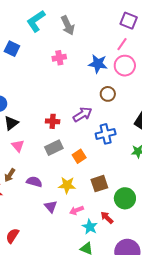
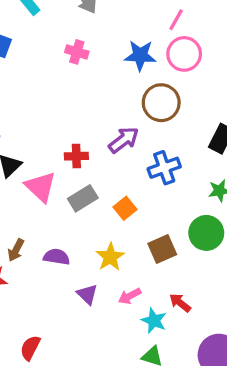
pink cross: (59, 58) -> (77, 52), turned 32
brown circle: (108, 94) -> (161, 103), size x1.5
pink triangle: (18, 146) -> (41, 187), moved, size x1.5
yellow star: (67, 185) -> (110, 257), turned -30
green circle: (125, 198) -> (206, 233), moved

